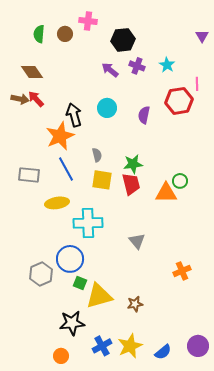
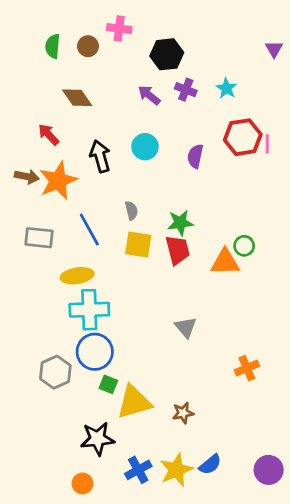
brown diamond: (32, 72) -> (77, 98), moved
pink line: (197, 84) -> (267, 144), moved
brown arrow: (20, 99) -> (27, 177), moved
orange star: (60, 136) -> (58, 181), moved
cyan cross: (88, 223) -> (89, 310), moved
blue semicircle: (163, 352) -> (210, 464), moved

